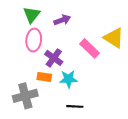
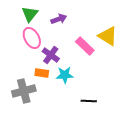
pink ellipse: (34, 40) -> (32, 38), turned -35
black line: (75, 106) -> (89, 101), moved

